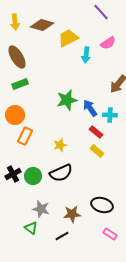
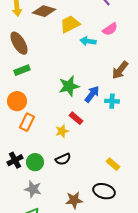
cyan arrow: (86, 55) -> (88, 41), turned 91
blue arrow: (90, 108) -> (92, 94), turned 72
red rectangle: (96, 132) -> (76, 118), moved
yellow rectangle: (97, 151) -> (113, 164), moved
black semicircle: (61, 173) -> (63, 159), size x0.7
gray star: (41, 209) -> (33, 189), moved

